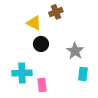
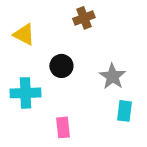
yellow triangle: (34, 23) -> (24, 34), moved
cyan cross: (22, 73) -> (25, 93), moved

